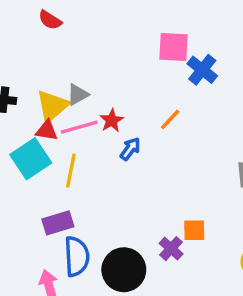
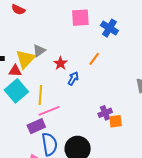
pink square: (174, 47) -> (80, 18), moved
pink line: (79, 127) -> (49, 111), moved
red triangle: (47, 130) -> (15, 71), moved
purple cross: (171, 249) -> (105, 113), moved, turned 32

